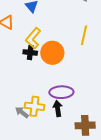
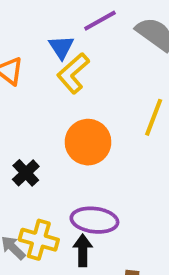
yellow L-shape: (33, 38) -> (73, 73), moved
black cross: (30, 53) -> (26, 173), moved, turned 32

